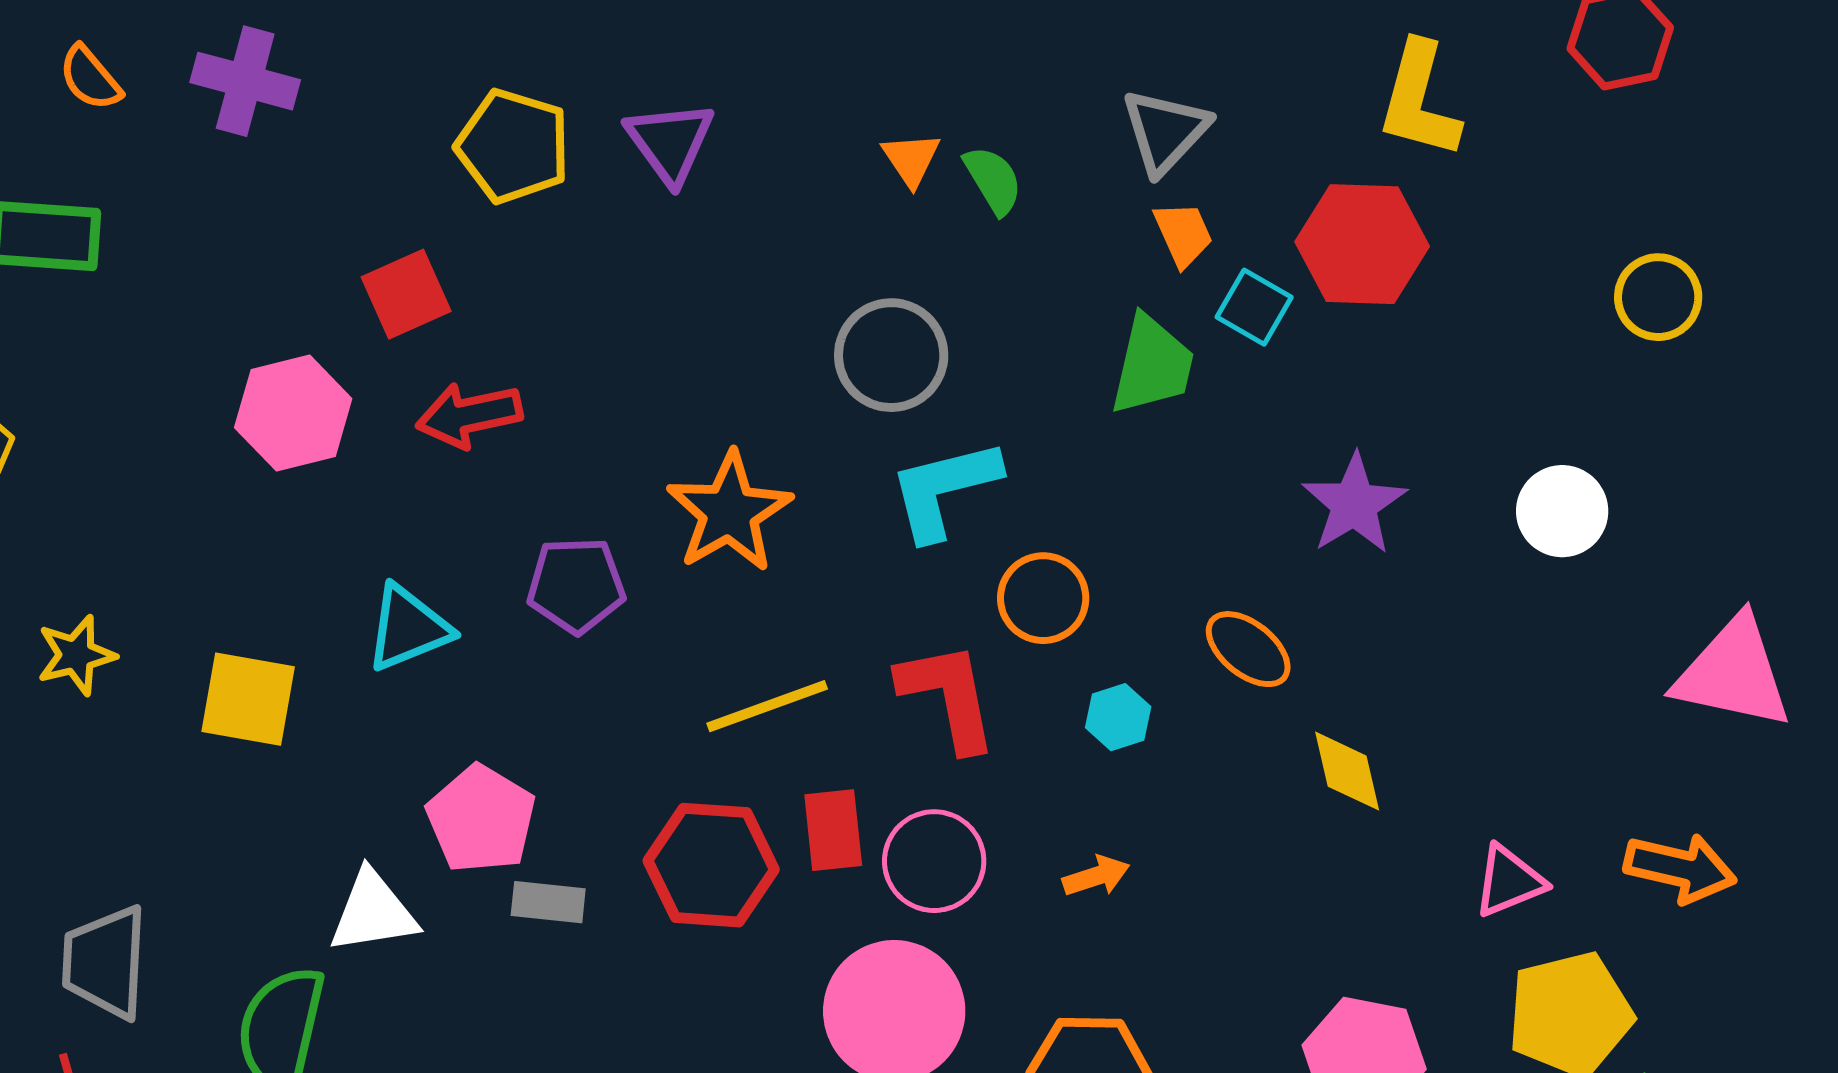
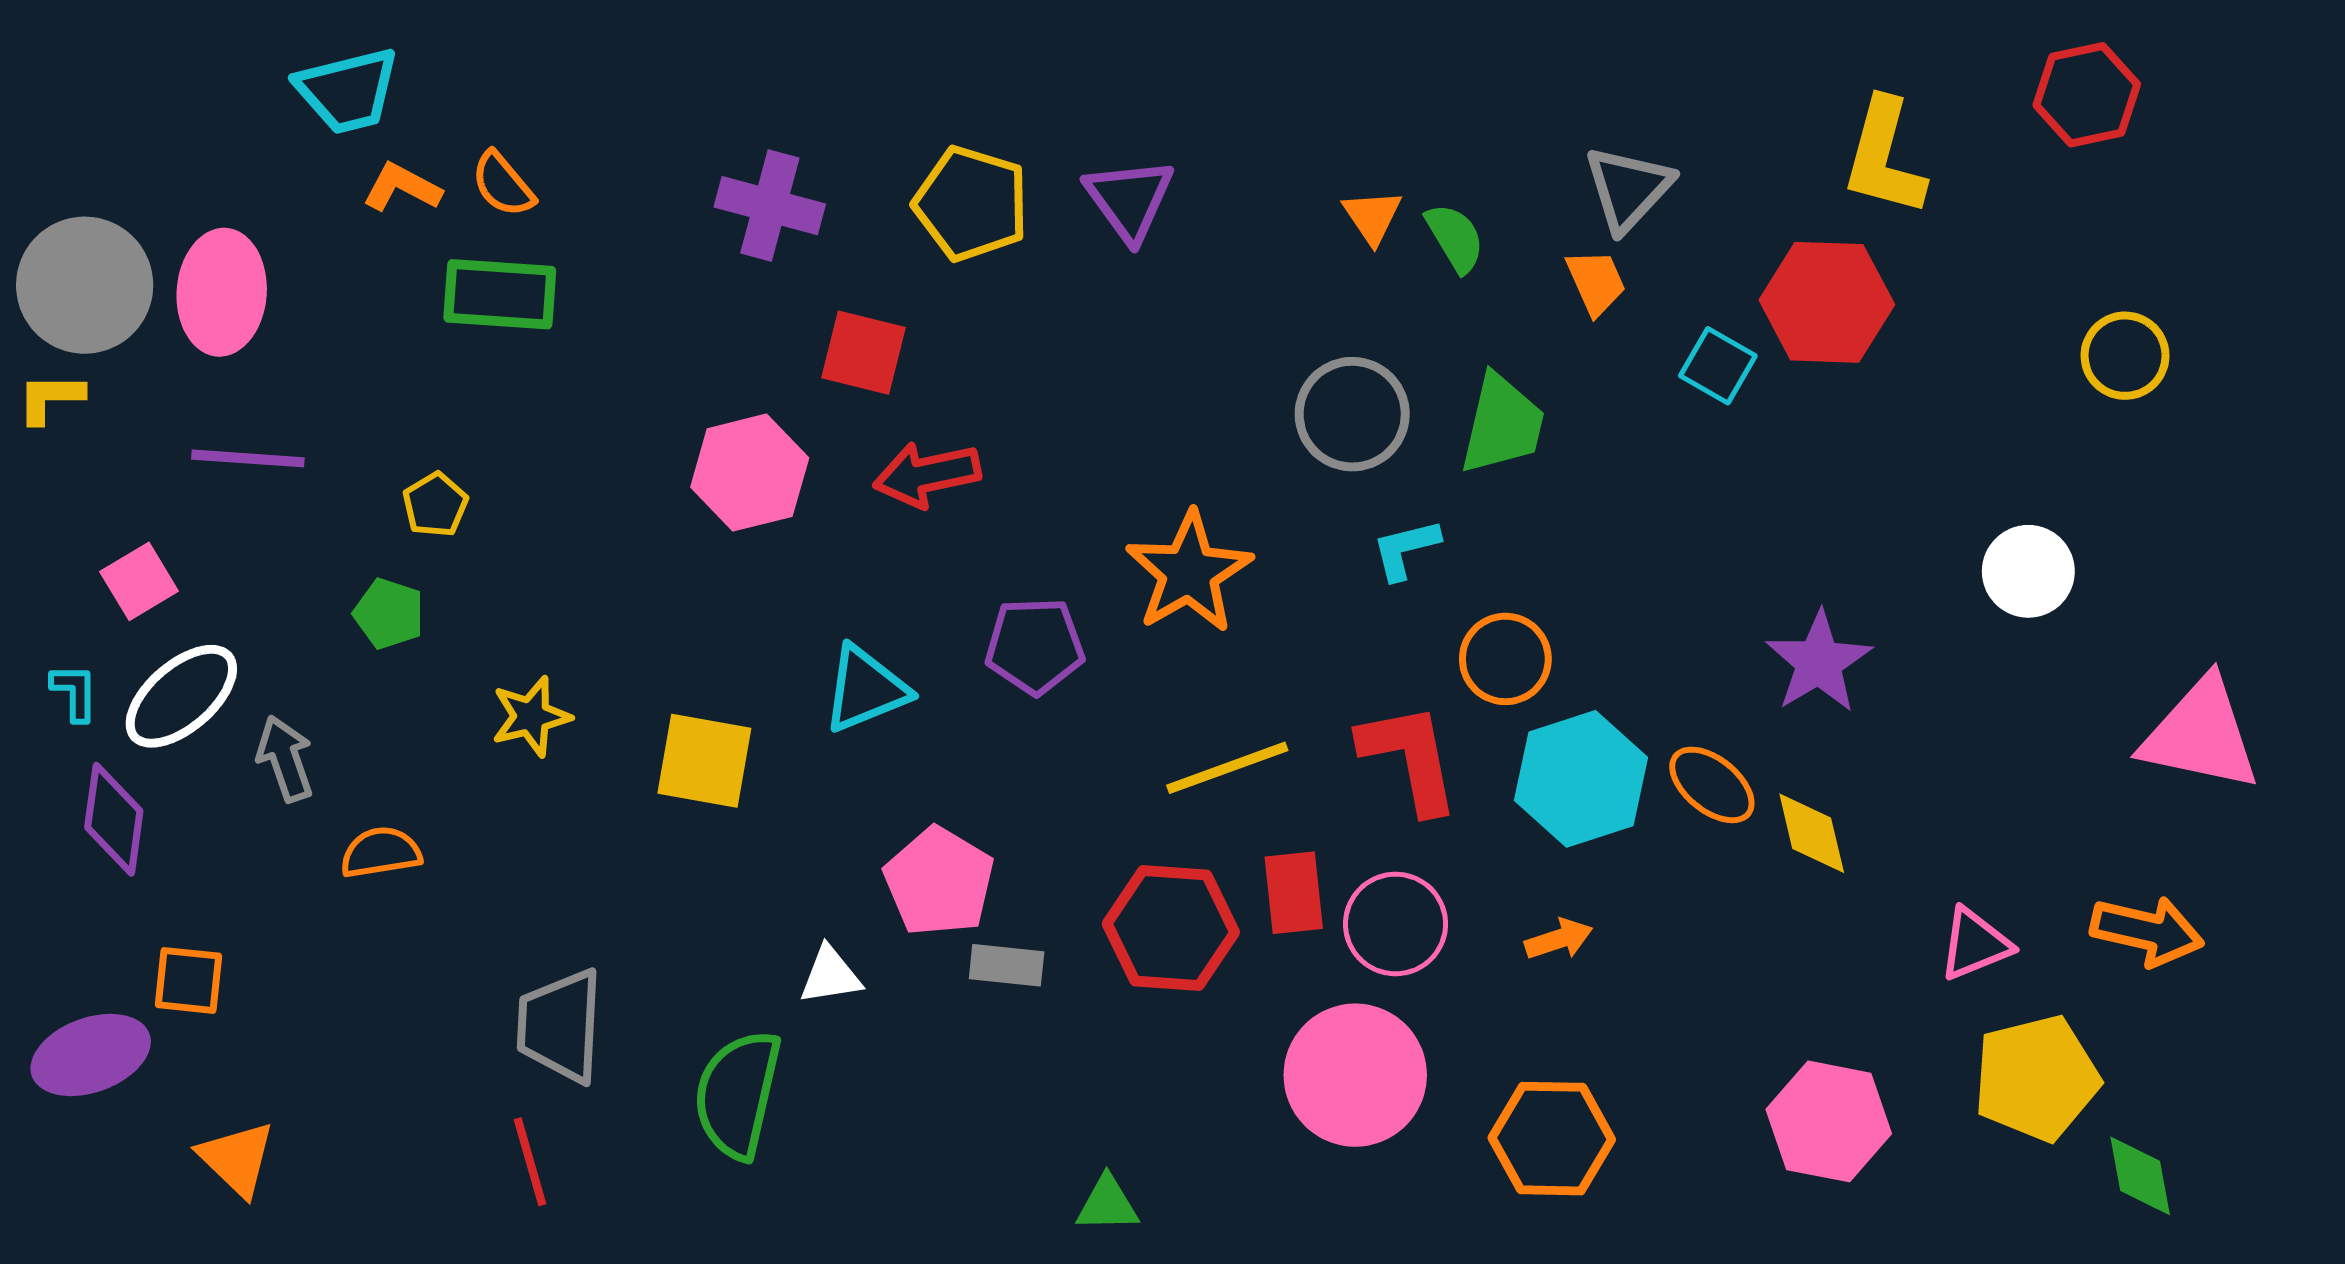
orange semicircle: (90, 78) -> (503, 184), moved
purple cross: (245, 81) -> (770, 206), moved
orange trapezoid: (1183, 234) -> (1596, 282), moved
red square: (406, 294) -> (864, 353), turned 38
green trapezoid: (1152, 365) -> (1502, 424), moved
cyan L-shape: (944, 489) -> (1406, 549), size x0.6
purple star: (1354, 504) -> (1819, 662), moved
orange ellipse: (1248, 649) -> (1712, 785), moved
cyan hexagon: (1118, 717) -> (1581, 779), size x2.0
white triangle: (373, 912) -> (830, 975), size x0.7

